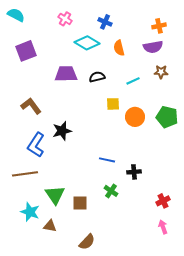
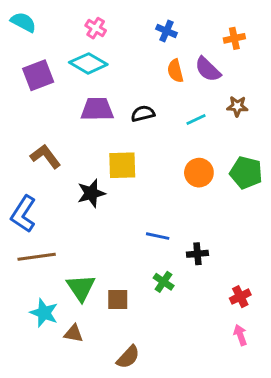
blue cross: (105, 22) -> (166, 31), moved
cyan diamond: (87, 43) -> (88, 63), moved
purple semicircle: (153, 47) -> (208, 69), moved, turned 54
yellow square: (113, 104) -> (122, 165), moved, size x1.5
blue L-shape: (36, 145) -> (23, 214), moved

